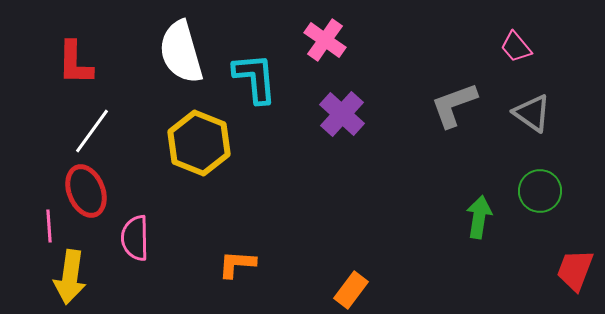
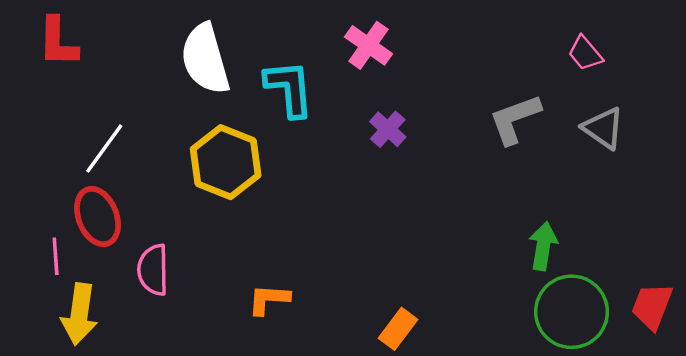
red L-shape: (75, 63) -> (58, 42), moved
purple cross: (342, 114) -> (388, 129), size x0.7
green circle: (540, 191) -> (571, 312), moved, size x1.5

